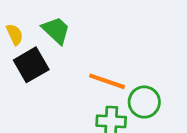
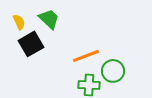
orange line: (107, 81) -> (86, 56), turned -40

